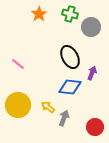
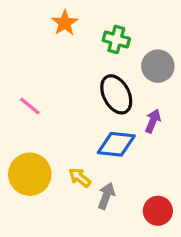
green cross: (70, 14) -> (116, 40), moved
gray circle: (91, 27) -> (158, 66), moved

